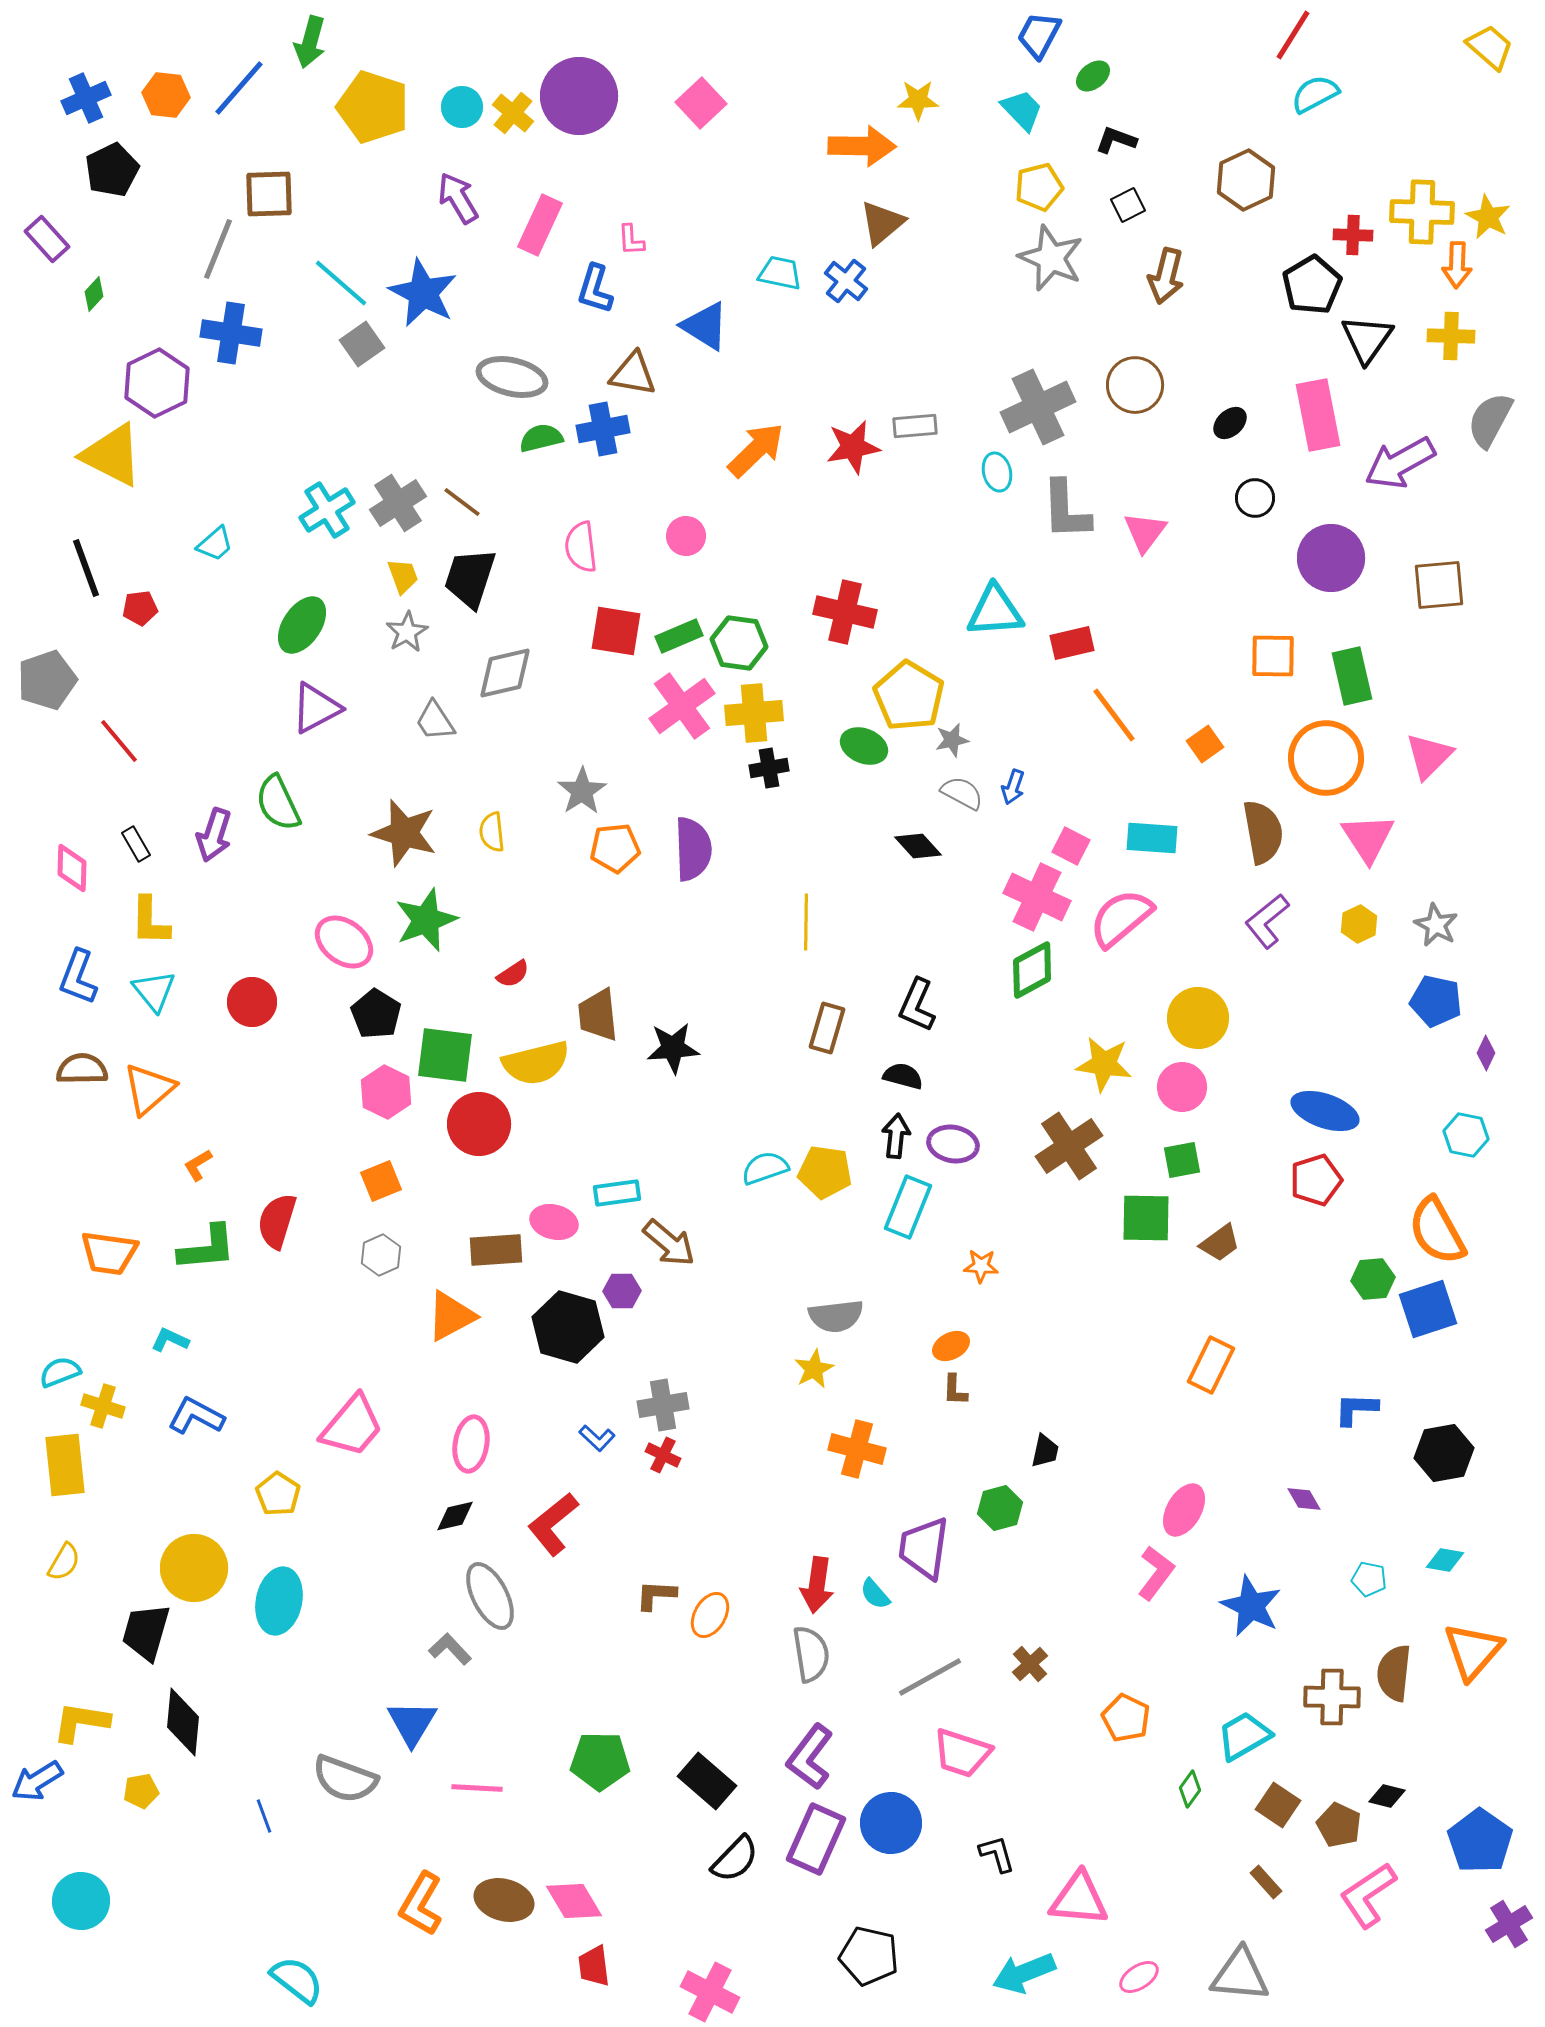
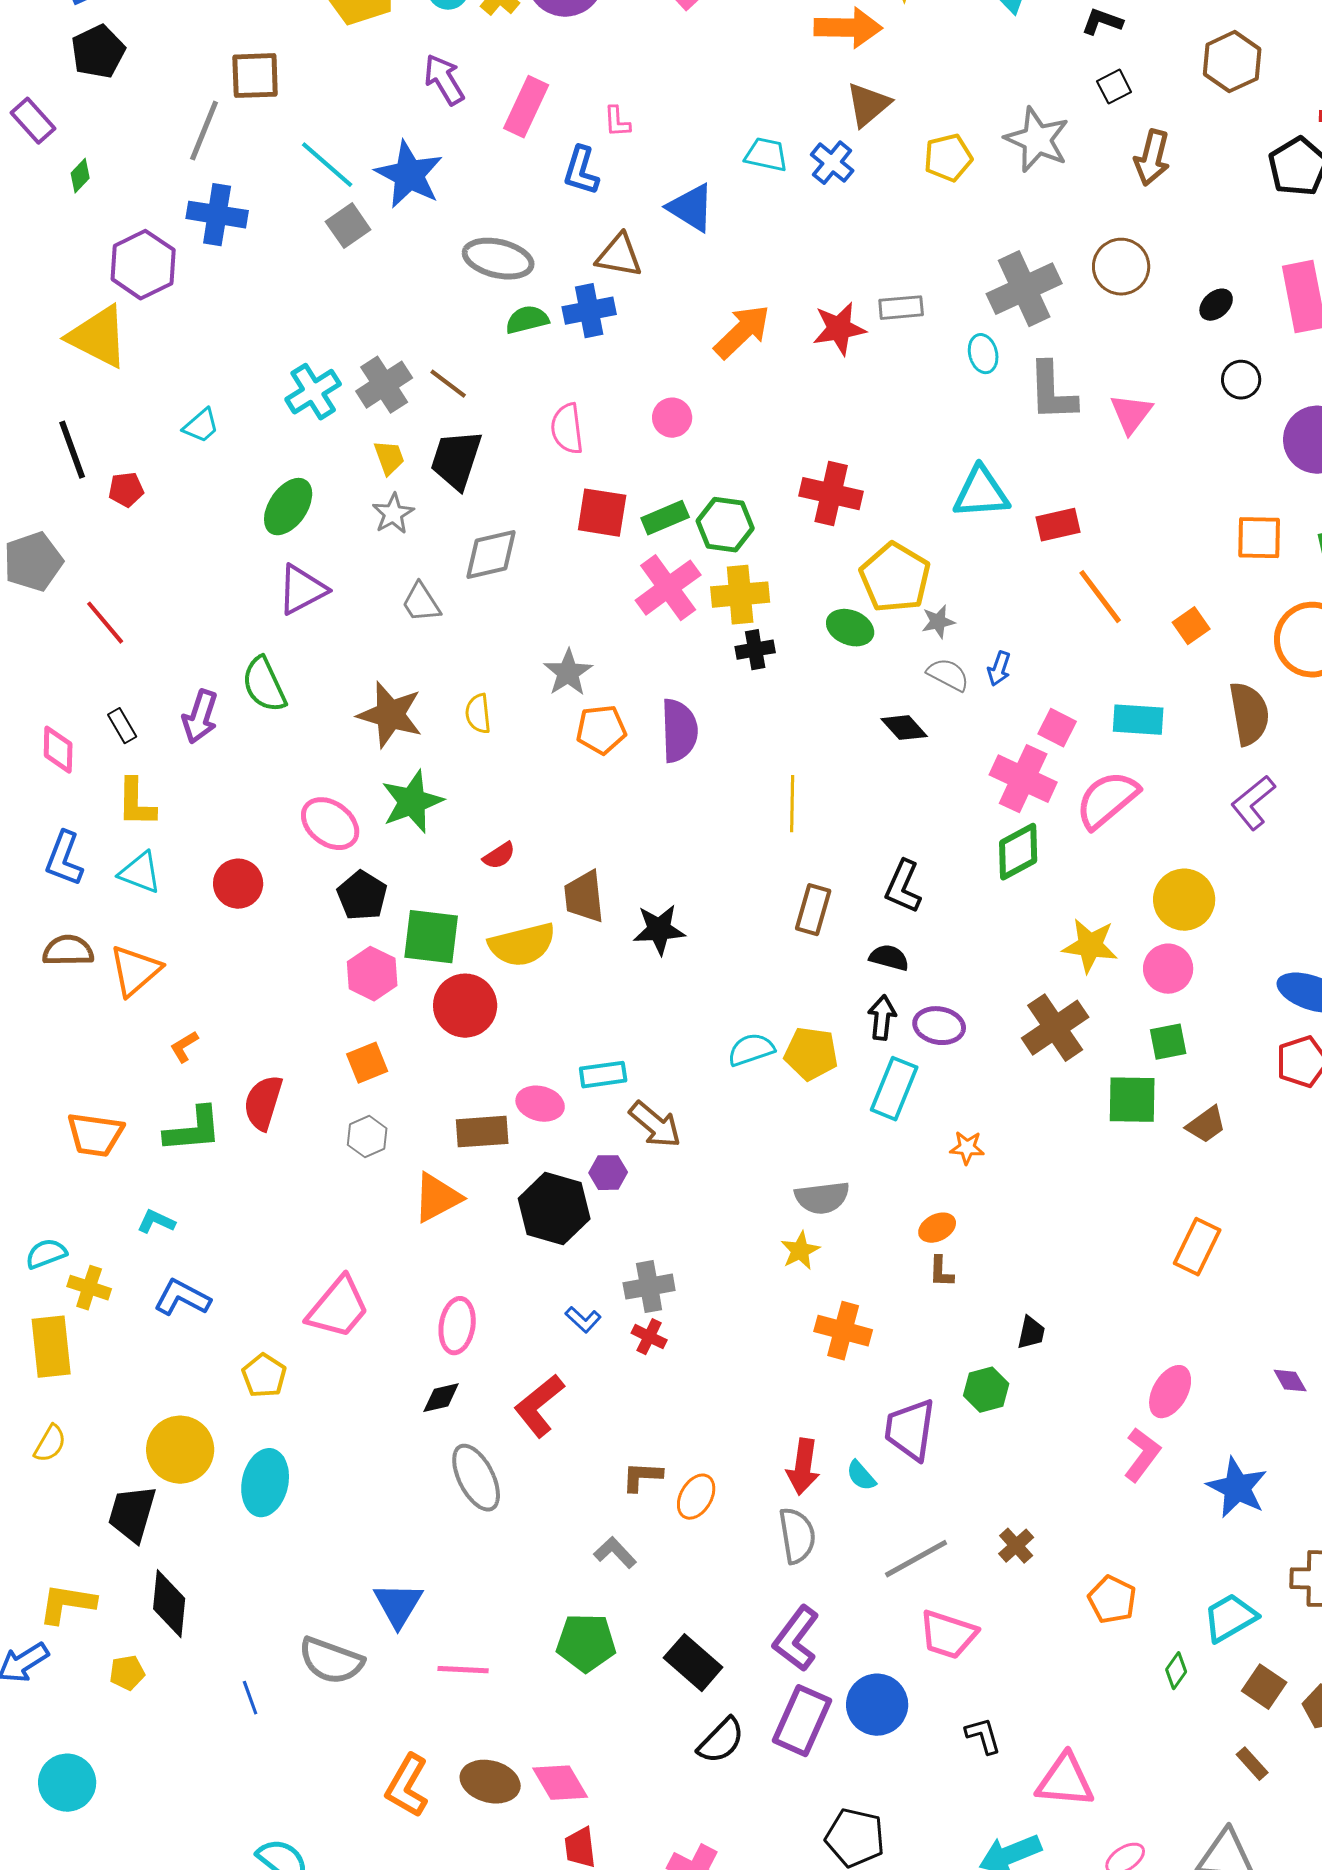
yellow pentagon: (1039, 187) -> (948, 158), moved
cyan triangle: (154, 991) -> (140, 873), turned -30
gray L-shape: (450, 1649) -> (615, 1553), moved

